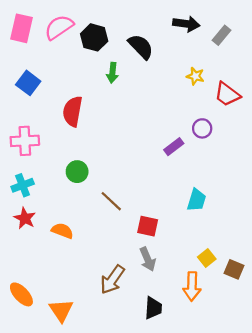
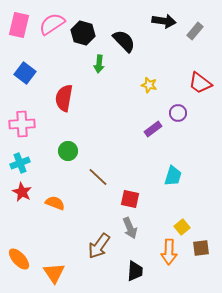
yellow star: (195, 76) -> (149, 85), moved
brown square: (234, 269) -> (201, 248), moved, turned -30

